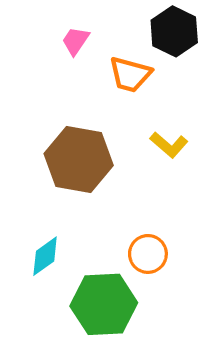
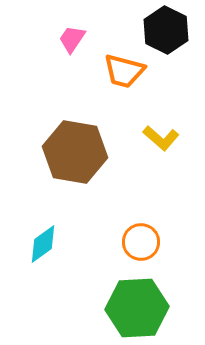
green hexagon: (104, 304) -> (137, 308), moved

